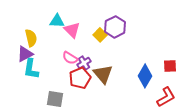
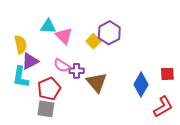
purple triangle: (25, 54) -> (30, 61), moved
purple cross: (84, 63) -> (77, 71), turned 32
red pentagon: (80, 78) -> (49, 89), moved

